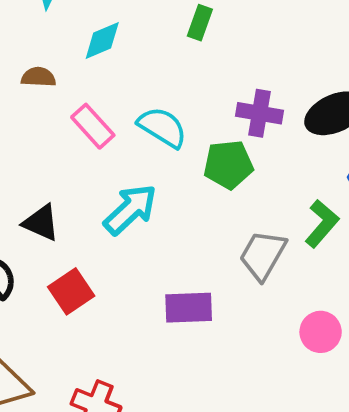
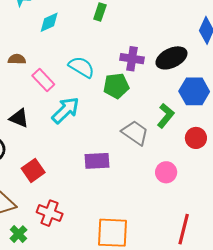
brown semicircle: (38, 77) -> (17, 59), moved
pink rectangle: (93, 126) -> (43, 80), moved
gray trapezoid: (263, 255) -> (135, 133), turned 96
red square: (71, 291) -> (33, 170), moved

